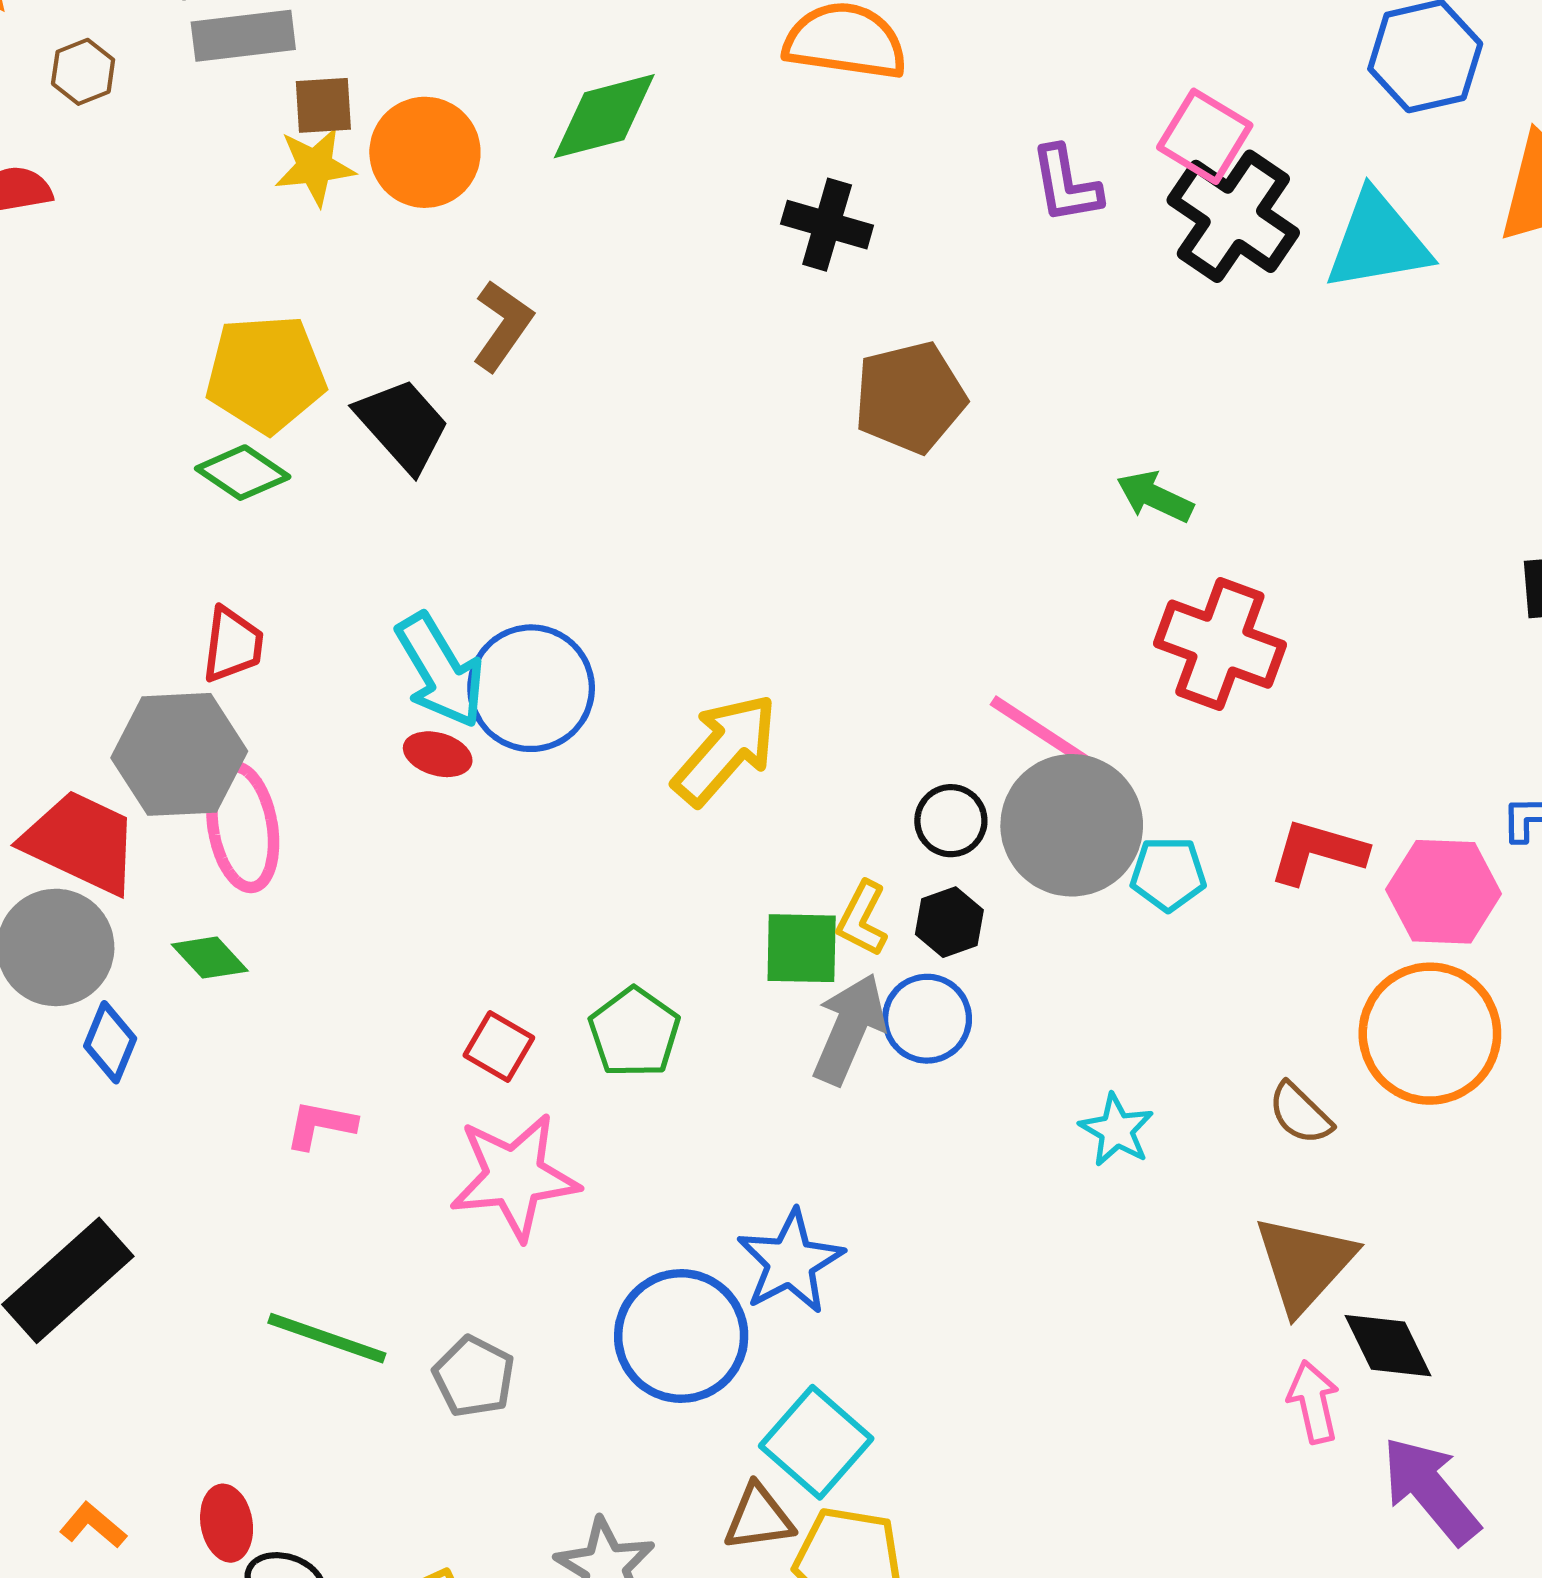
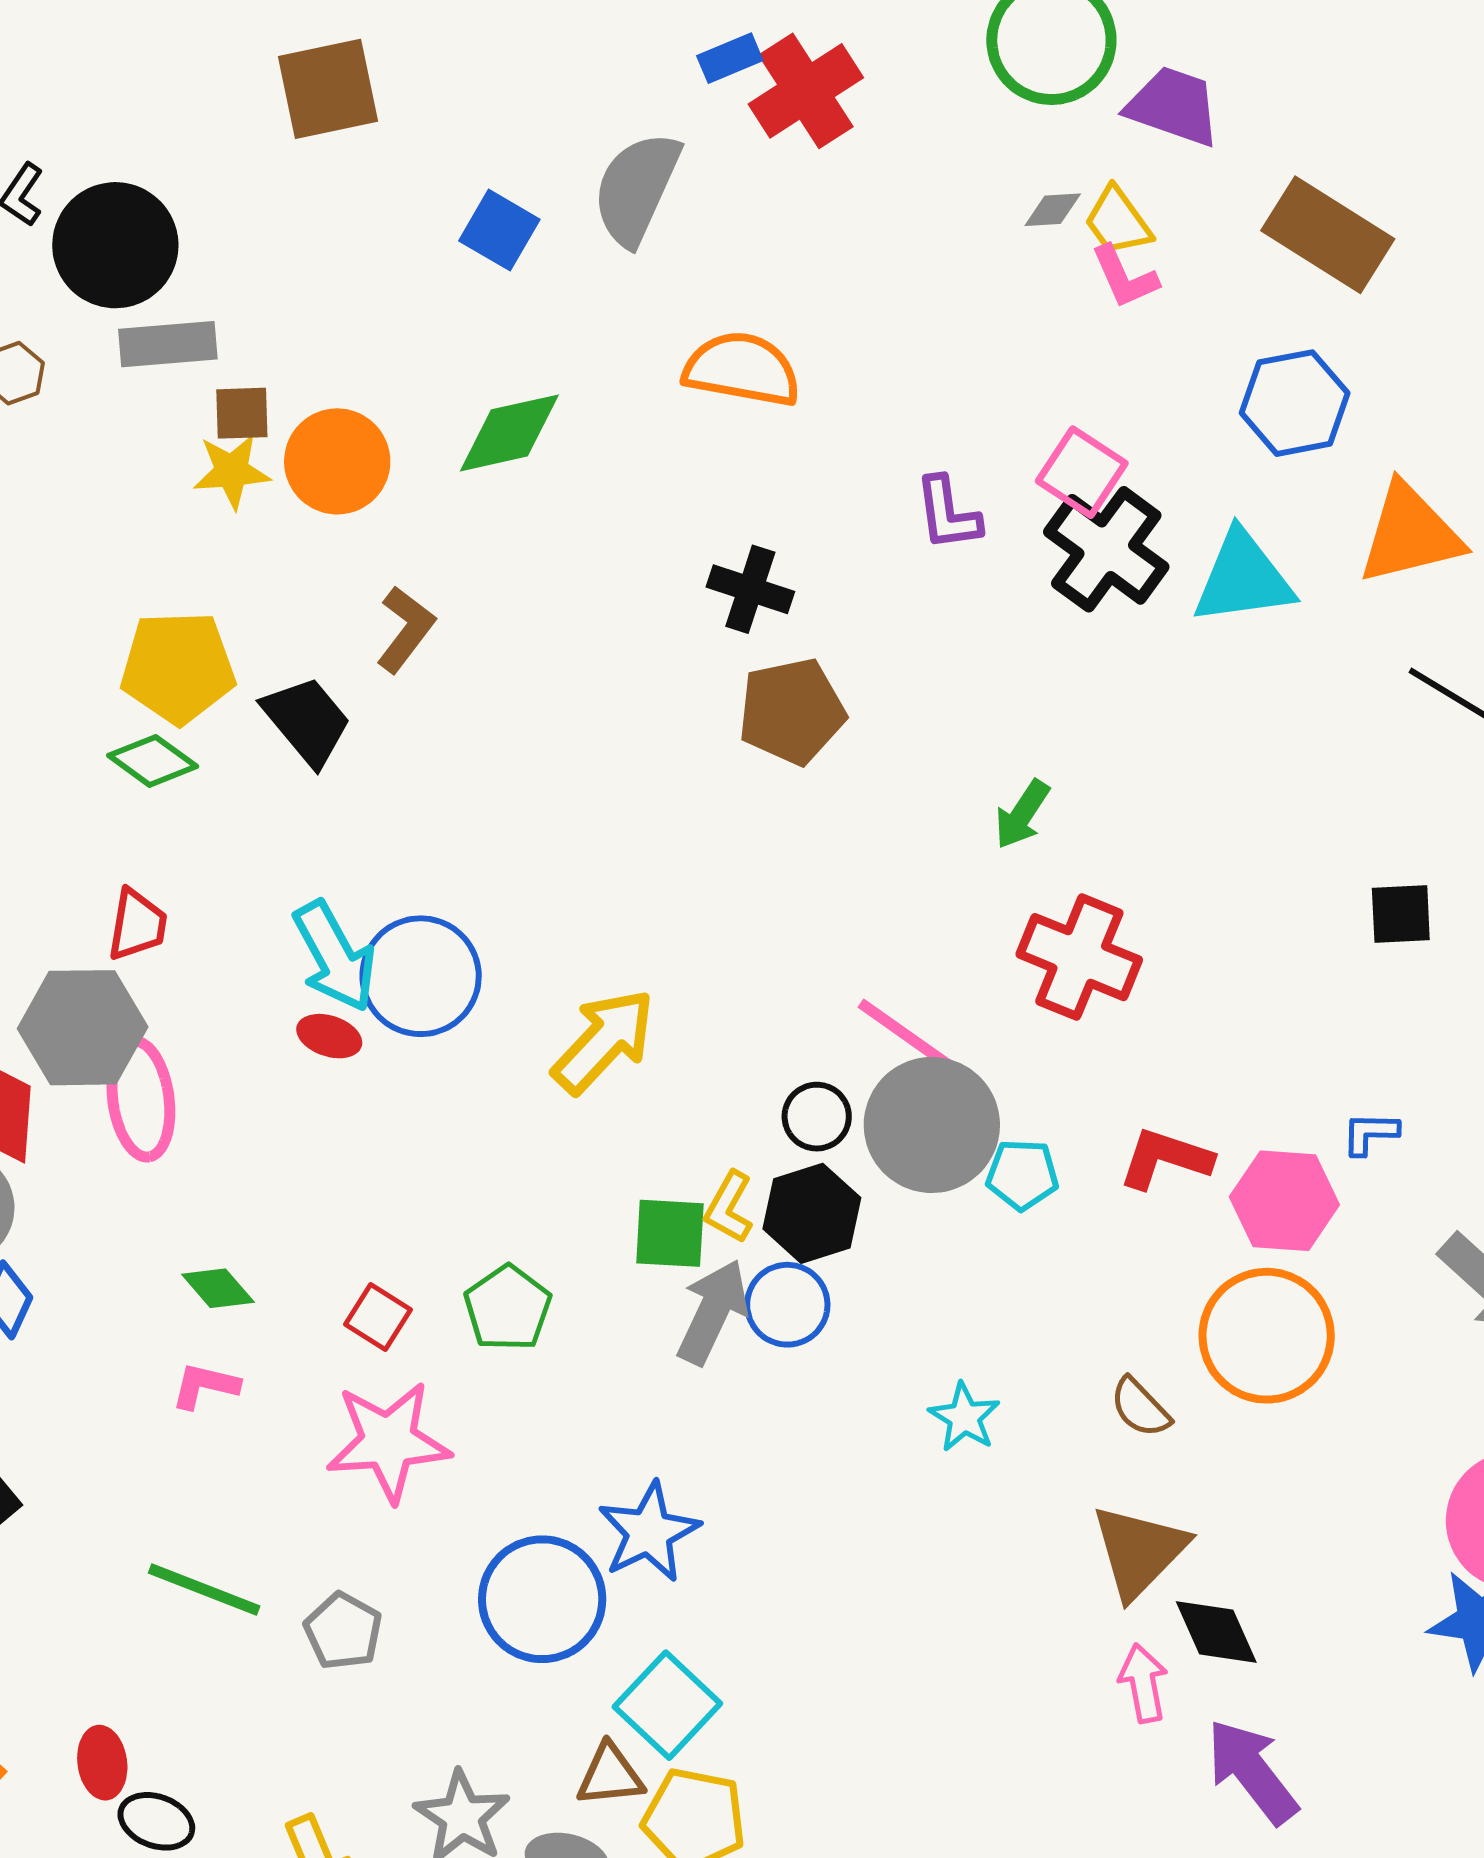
black cross: (827, 225) -> (750, 589), moved
green arrow: (1155, 497) -> (1022, 814), turned -84
black hexagon: (949, 922) -> (812, 1213), size x1.5
green diamond: (210, 958) -> (218, 1288), moved

